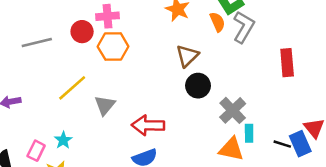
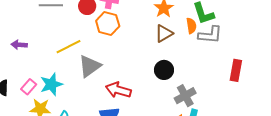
gray L-shape: (244, 27) -> (210, 35), turned 50
brown triangle: (187, 56) -> (164, 33), moved
gray triangle: (105, 105) -> (90, 66), size x1.4
cyan star: (63, 140) -> (51, 84), size x1.6

